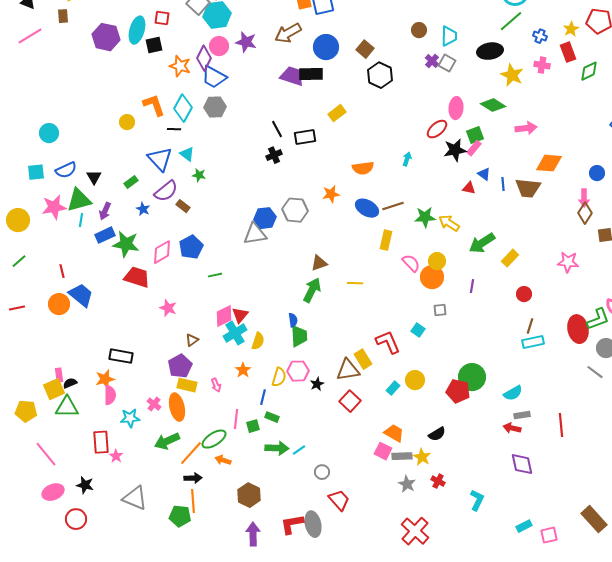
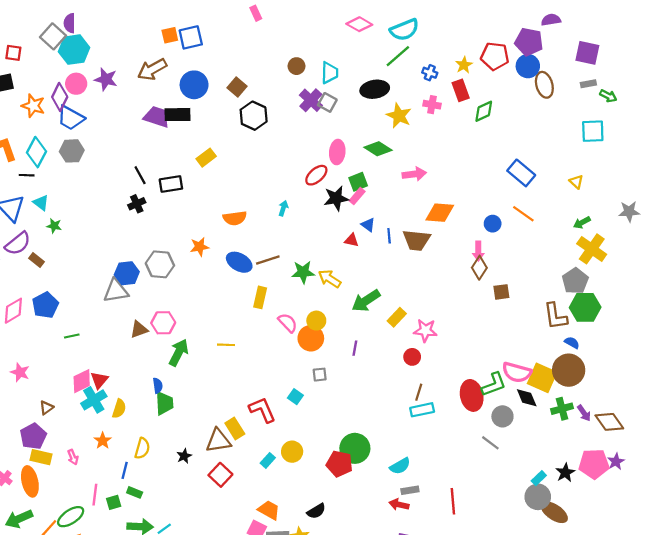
purple cross: (432, 61) -> (311, 100), size x1.5
pink star: (568, 262) -> (425, 330), moved
brown triangle: (319, 263) -> (139, 329), moved
pink hexagon: (298, 371) -> (163, 323), moved

